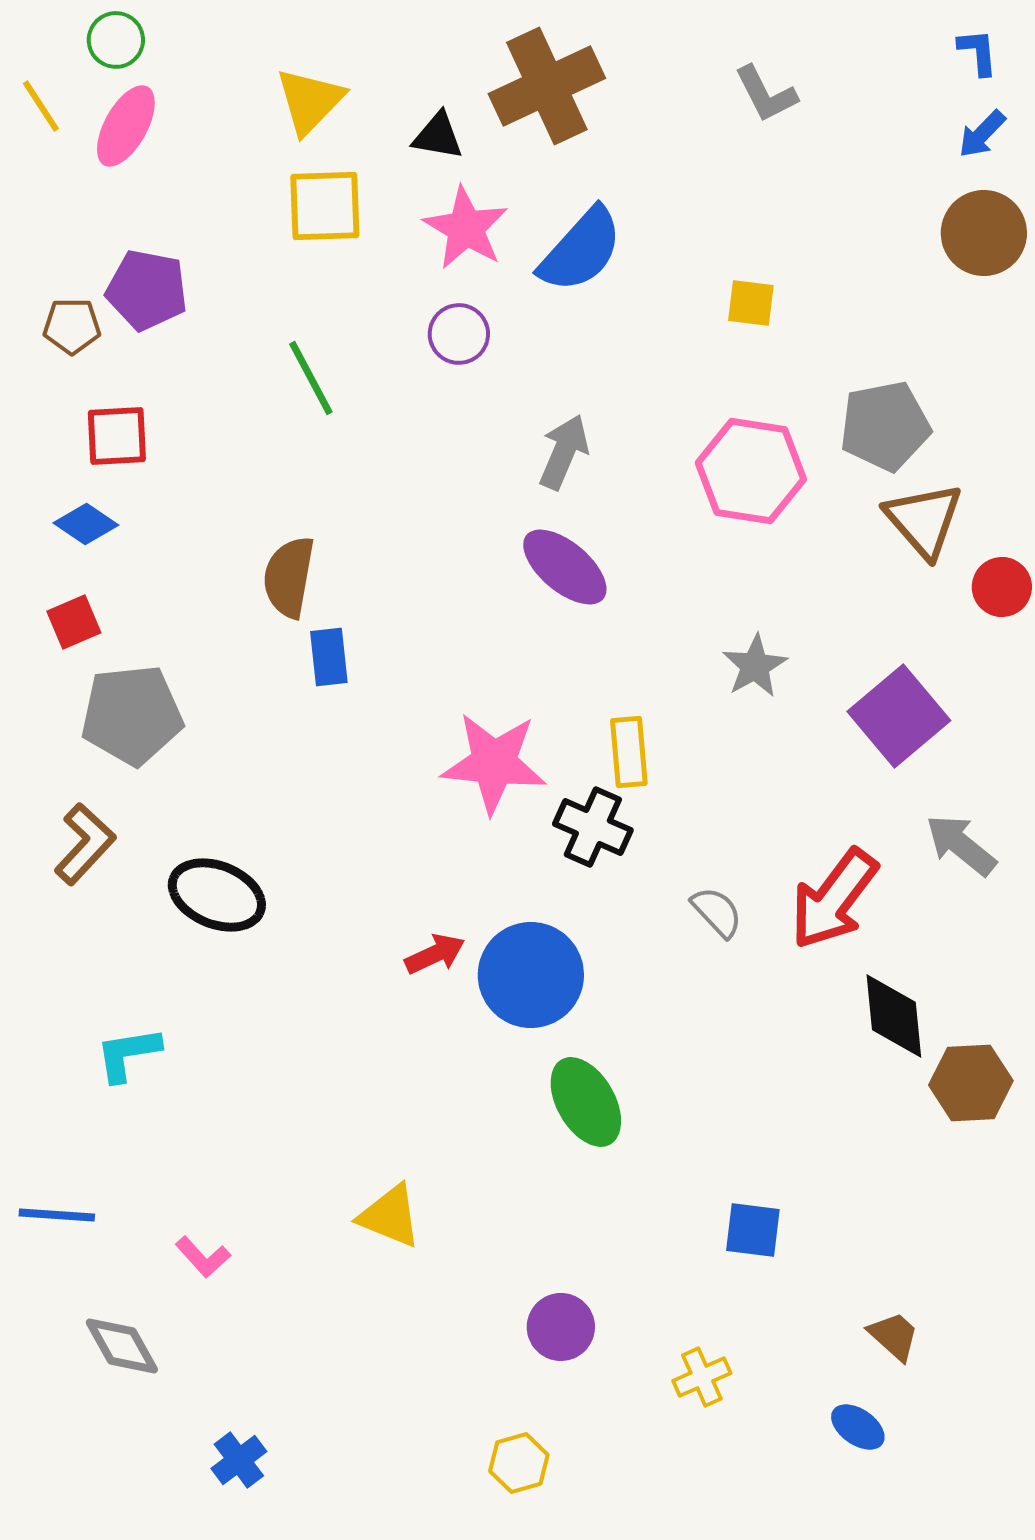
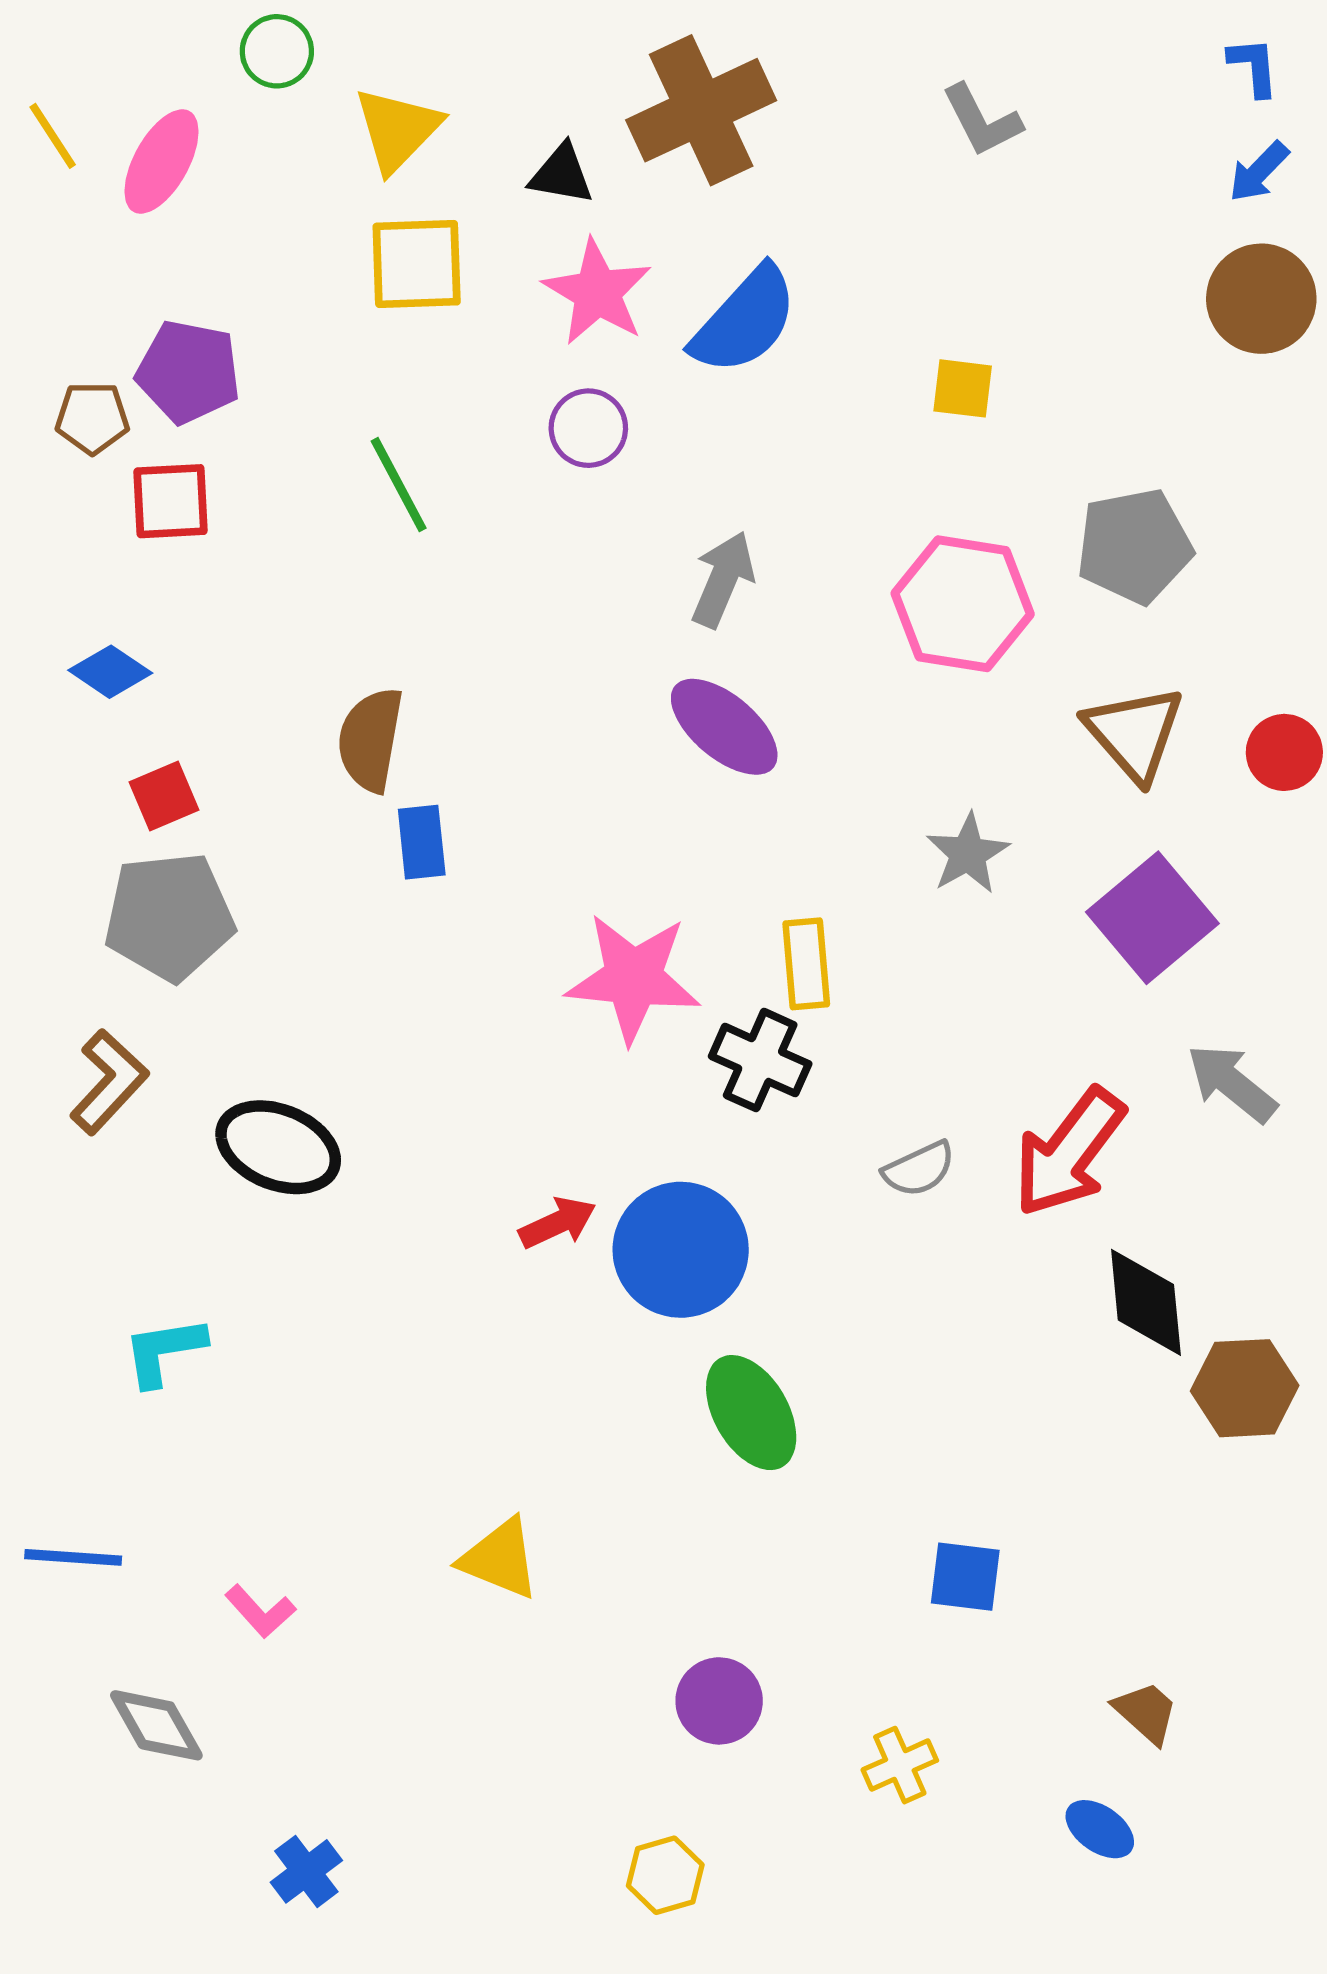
green circle: (116, 40) -> (277, 51), moved
red square: (117, 436) -> (170, 501), moved
brown triangle: (924, 520) -> (1134, 733), moved
red square: (74, 622) -> (164, 796), moved
gray semicircle: (717, 912) -> (919, 1169), turned 108

